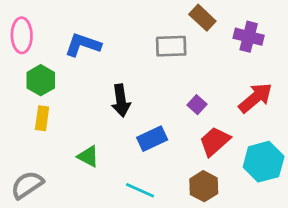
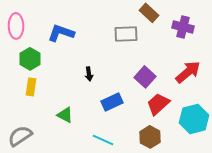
black arrow: (121, 101) -> (89, 74), size x0.6
purple square: (197, 105) -> (145, 77), size x1.5

